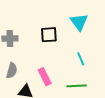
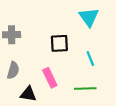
black square: (49, 35) -> (59, 43), moved

